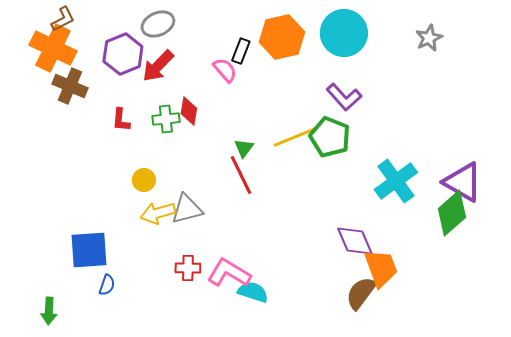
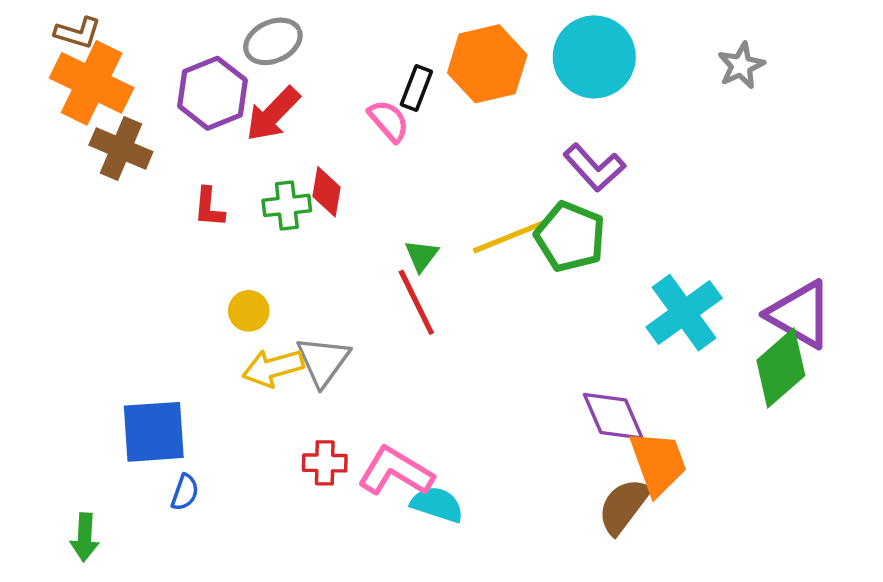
brown L-shape: (63, 19) -> (78, 33), moved, turned 44
gray triangle: (187, 209) -> (323, 361), turned -40

